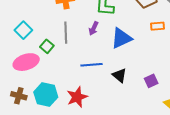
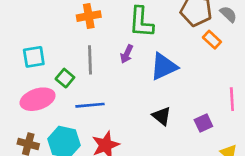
orange rectangle: (158, 26) -> (212, 40), moved, turned 48
cyan square: (23, 30) -> (34, 57), turned 36
blue line: (92, 65) -> (90, 105), moved

